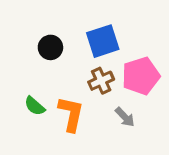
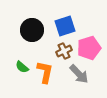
black circle: (50, 47) -> (32, 30), size x1.5
gray arrow: (125, 117) -> (79, 74), size x1.5

